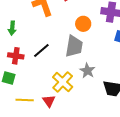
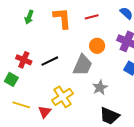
green arrow: (12, 28) -> (29, 17), moved
gray star: (87, 71) -> (100, 87), moved

